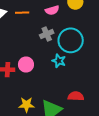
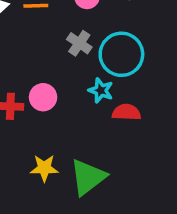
gray cross: (47, 34) -> (79, 43), turned -32
red semicircle: (76, 96) -> (126, 112), moved

